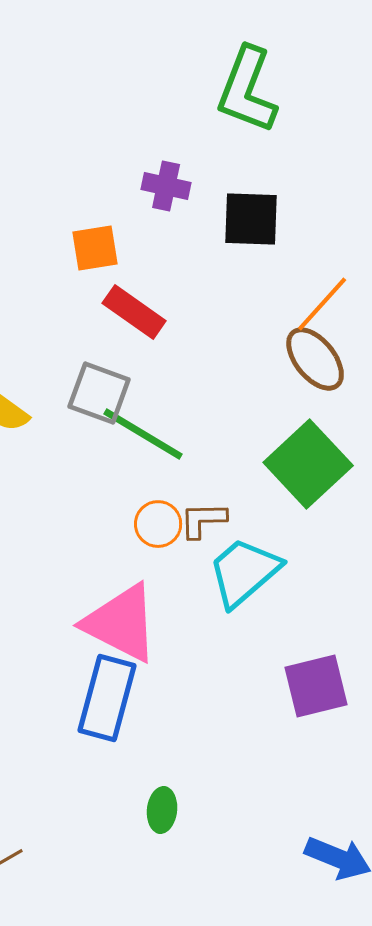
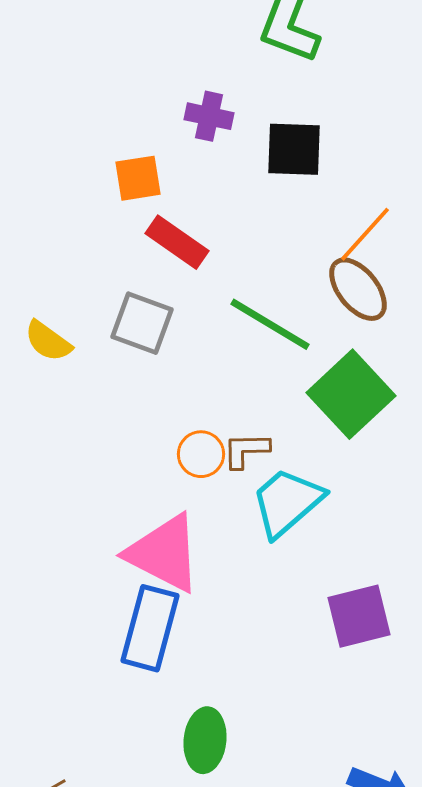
green line: (143, 434) -> (270, 324), moved
green ellipse: (162, 810) -> (205, 740), size x1.4

